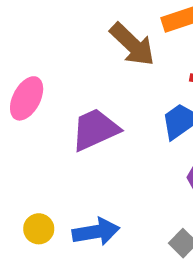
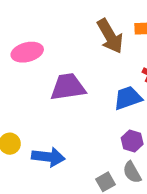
pink ellipse: (27, 98) -> (27, 52), turned 32

